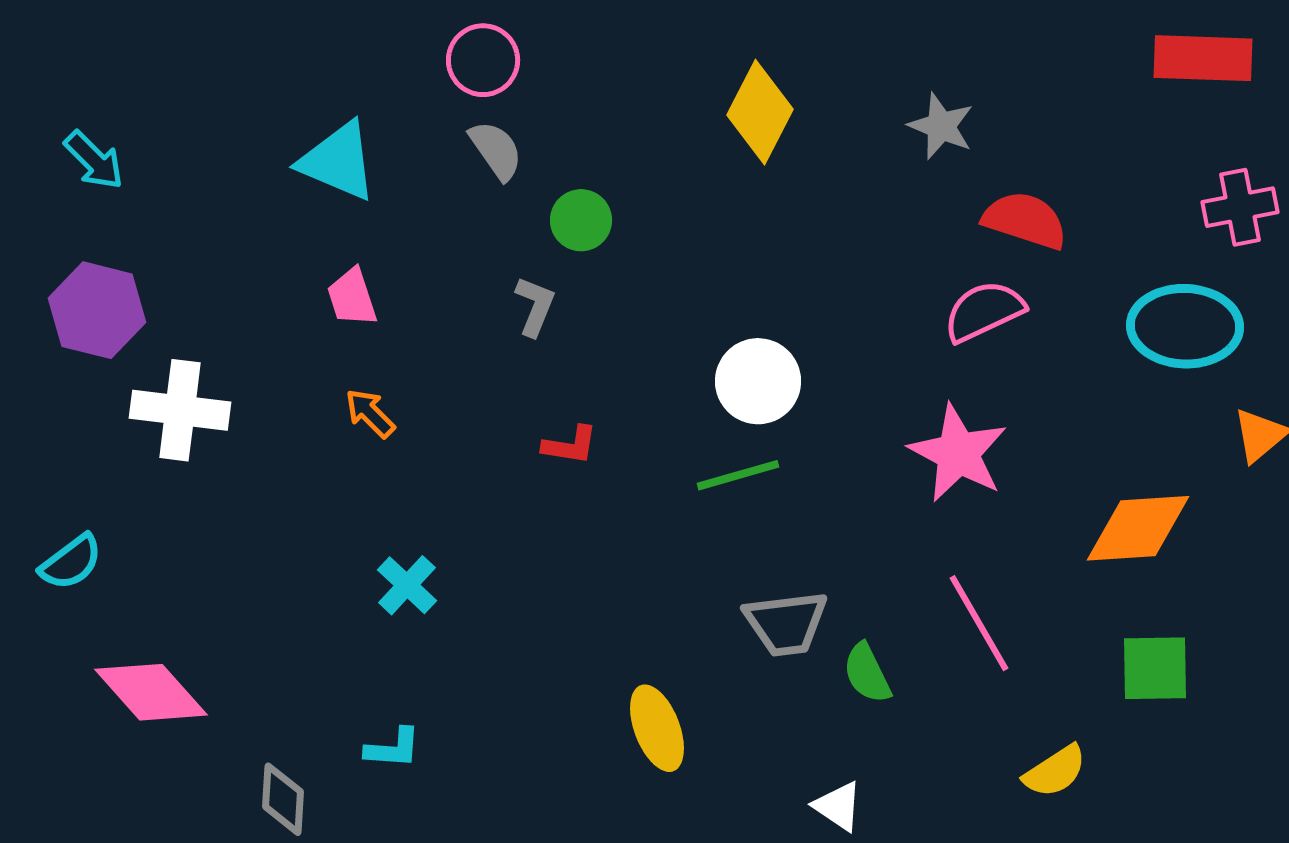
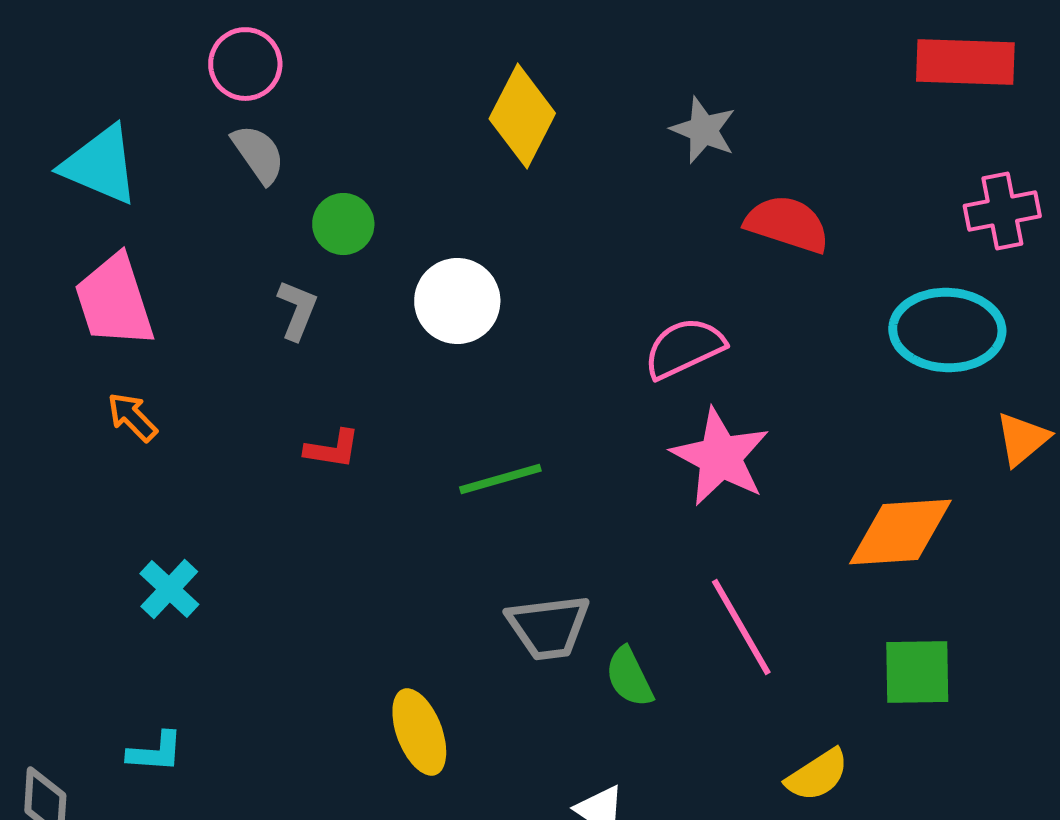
pink trapezoid: (352, 297) -> (114, 301), size x1.6
pink semicircle: (984, 311) -> (684, 348), moved
white circle: (758, 381) -> (457, 301), moved

